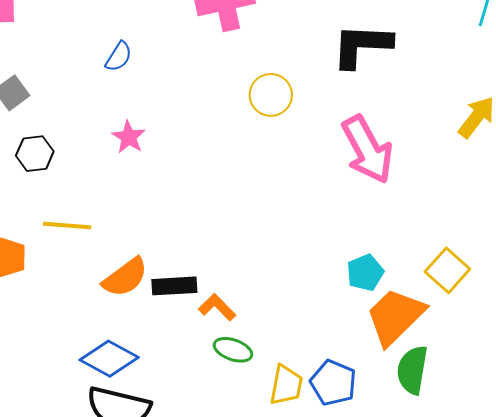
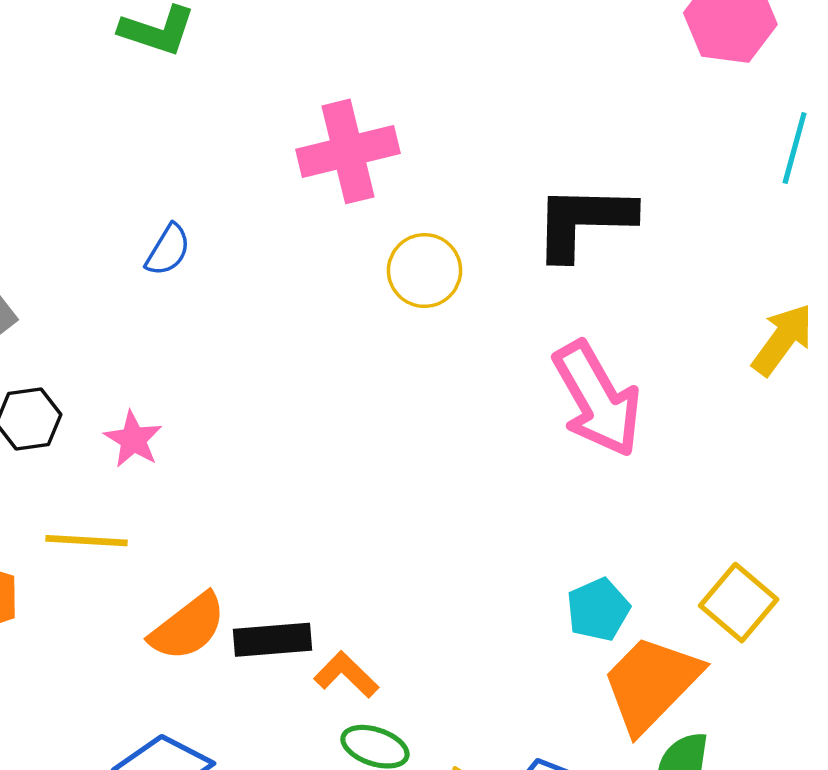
yellow circle: (271, 95) -> (424, 271), moved
pink star: (129, 137) -> (133, 439), moved

